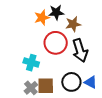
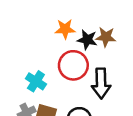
black star: (56, 12) -> (87, 40), moved
brown star: (73, 24) -> (106, 37), moved

